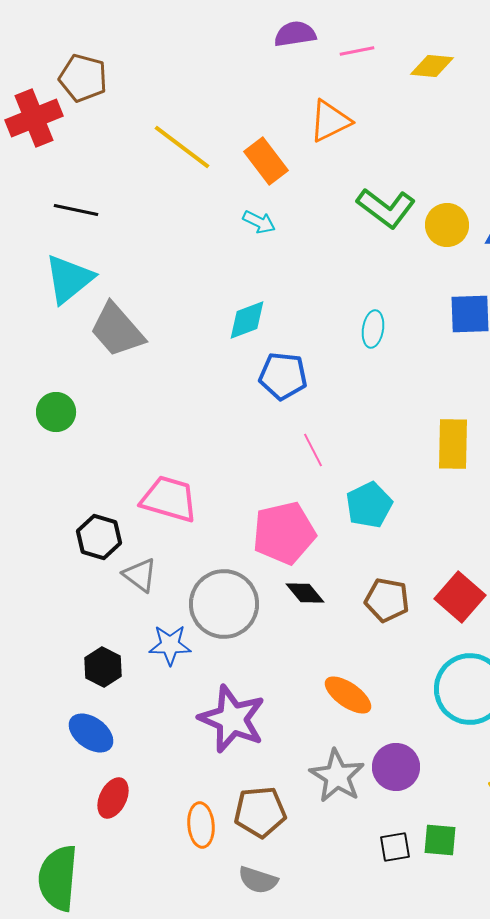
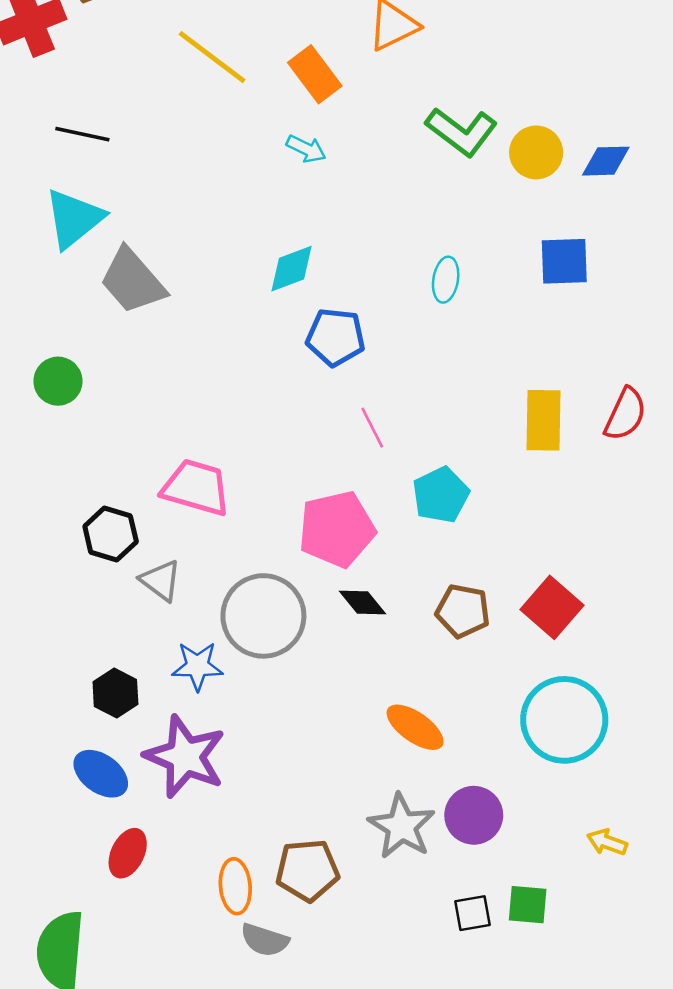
purple star: (232, 719) -> (185, 757), moved
gray semicircle: (258, 880) -> (265, 940), moved

